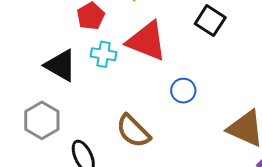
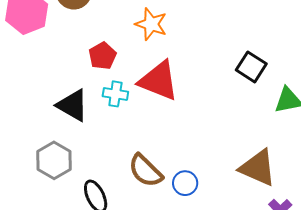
black square: (210, 21) -> (251, 67), moved
blue circle: (183, 91) -> (185, 183), moved

